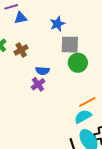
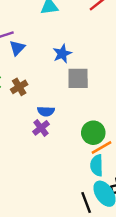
blue triangle: (21, 18) -> (17, 48), turned -32
green circle: (78, 63) -> (93, 133), moved
cyan semicircle: (83, 116) -> (97, 165), turned -60

